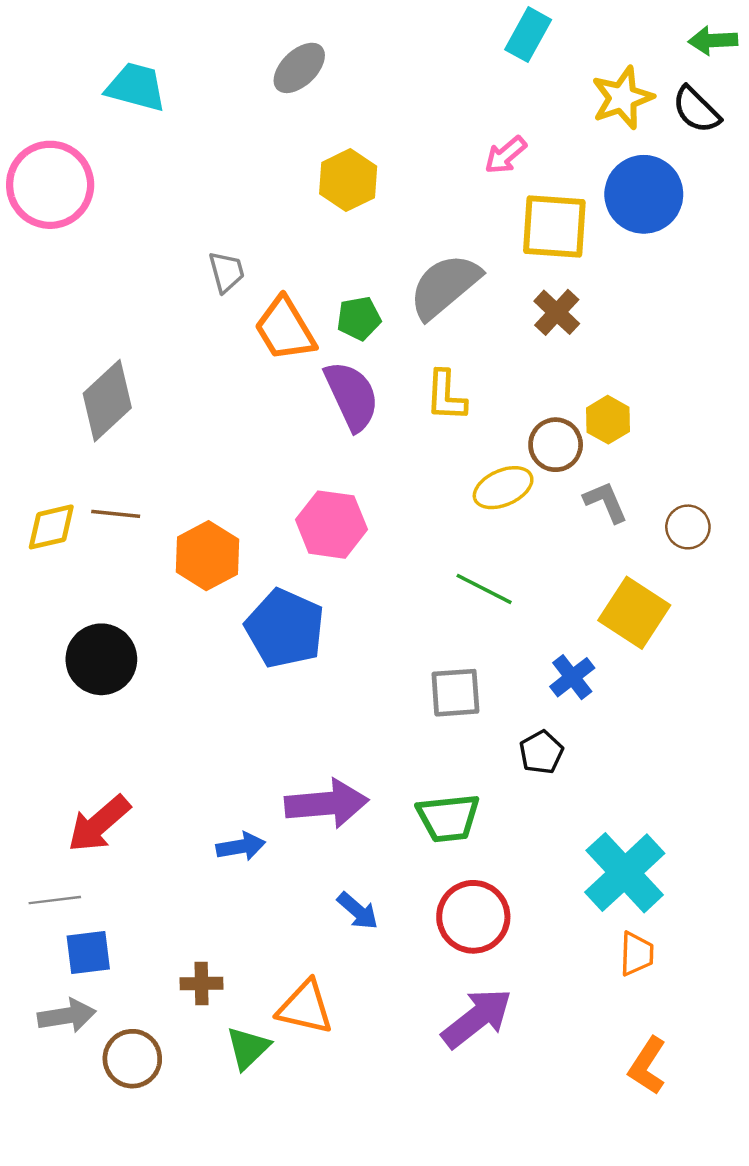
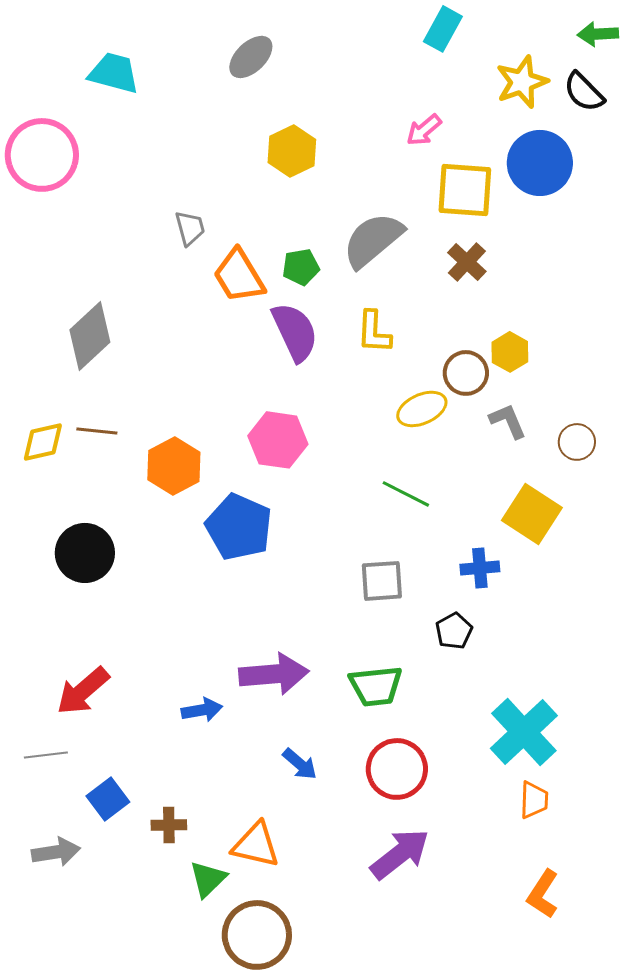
blue cross: (572, 677) -> (480, 568), turned 33
blue square: (88, 953) -> (108, 799), moved, turned -30
brown circle: (132, 1059) -> (257, 935), moved, size x1.4

